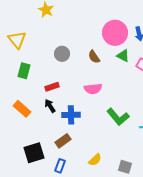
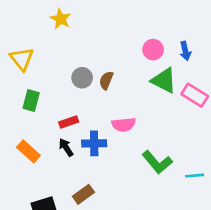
pink circle: (115, 33) -> (153, 50), size x0.6
green triangle: (123, 56) -> (164, 80), size x1.5
brown semicircle: (94, 57) -> (106, 80), moved, turned 56
blue cross: (71, 115) -> (94, 143), moved

